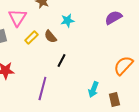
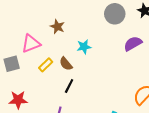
pink triangle: (17, 18) -> (31, 44), turned 36
black line: (61, 61) -> (69, 86), moved

